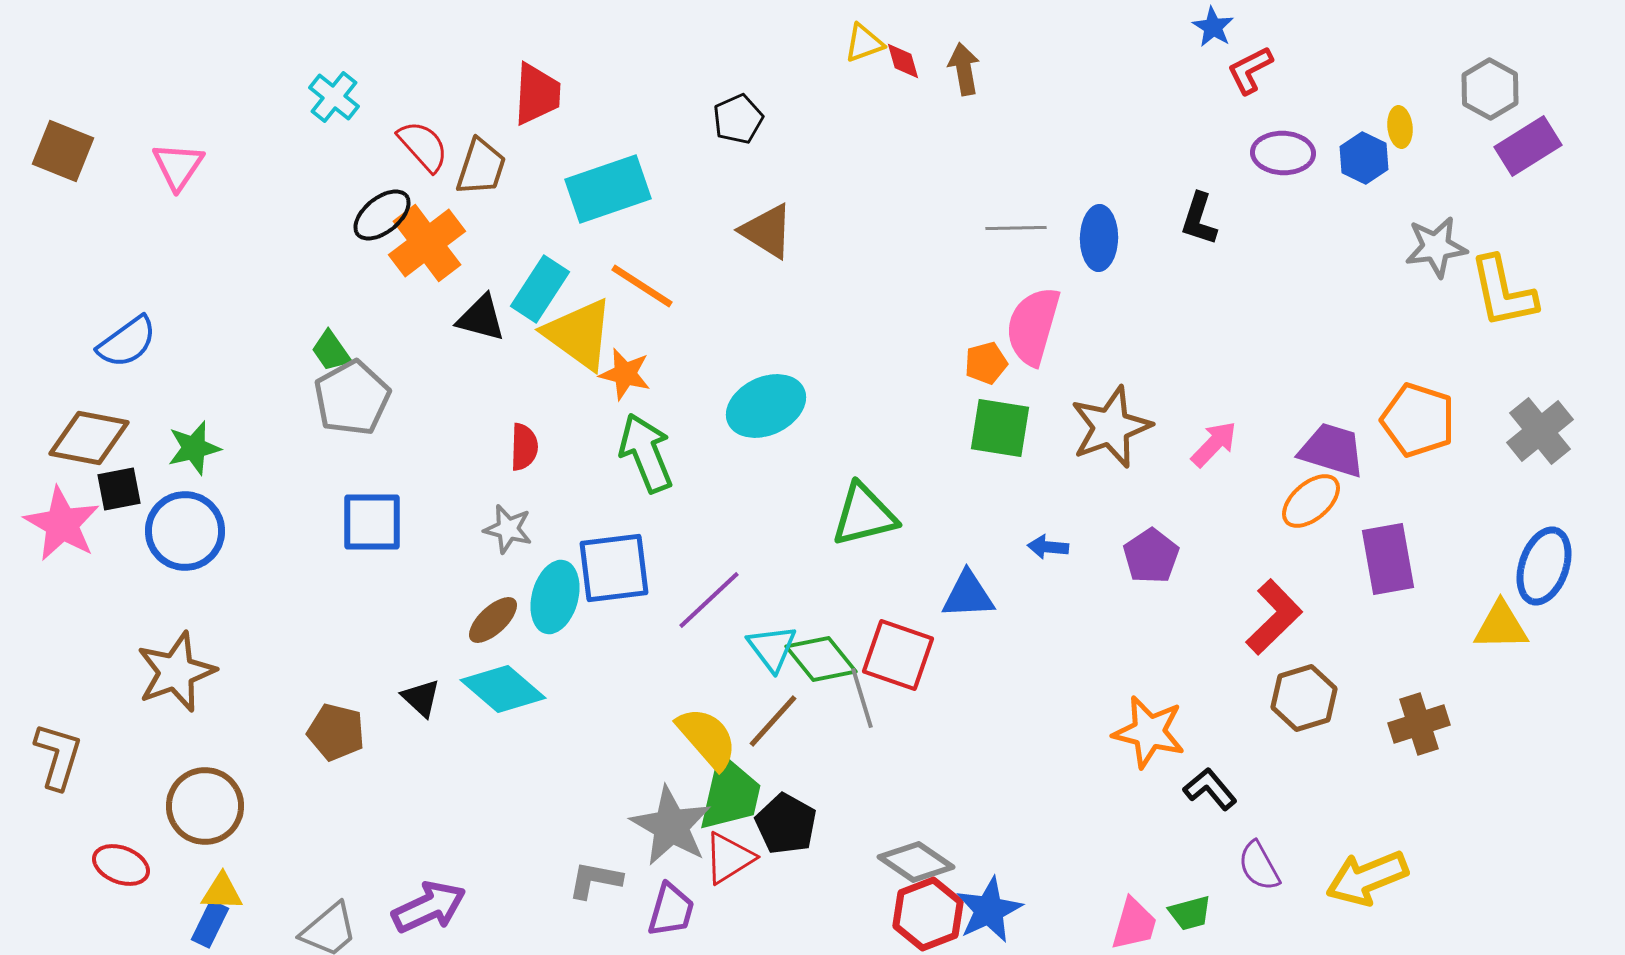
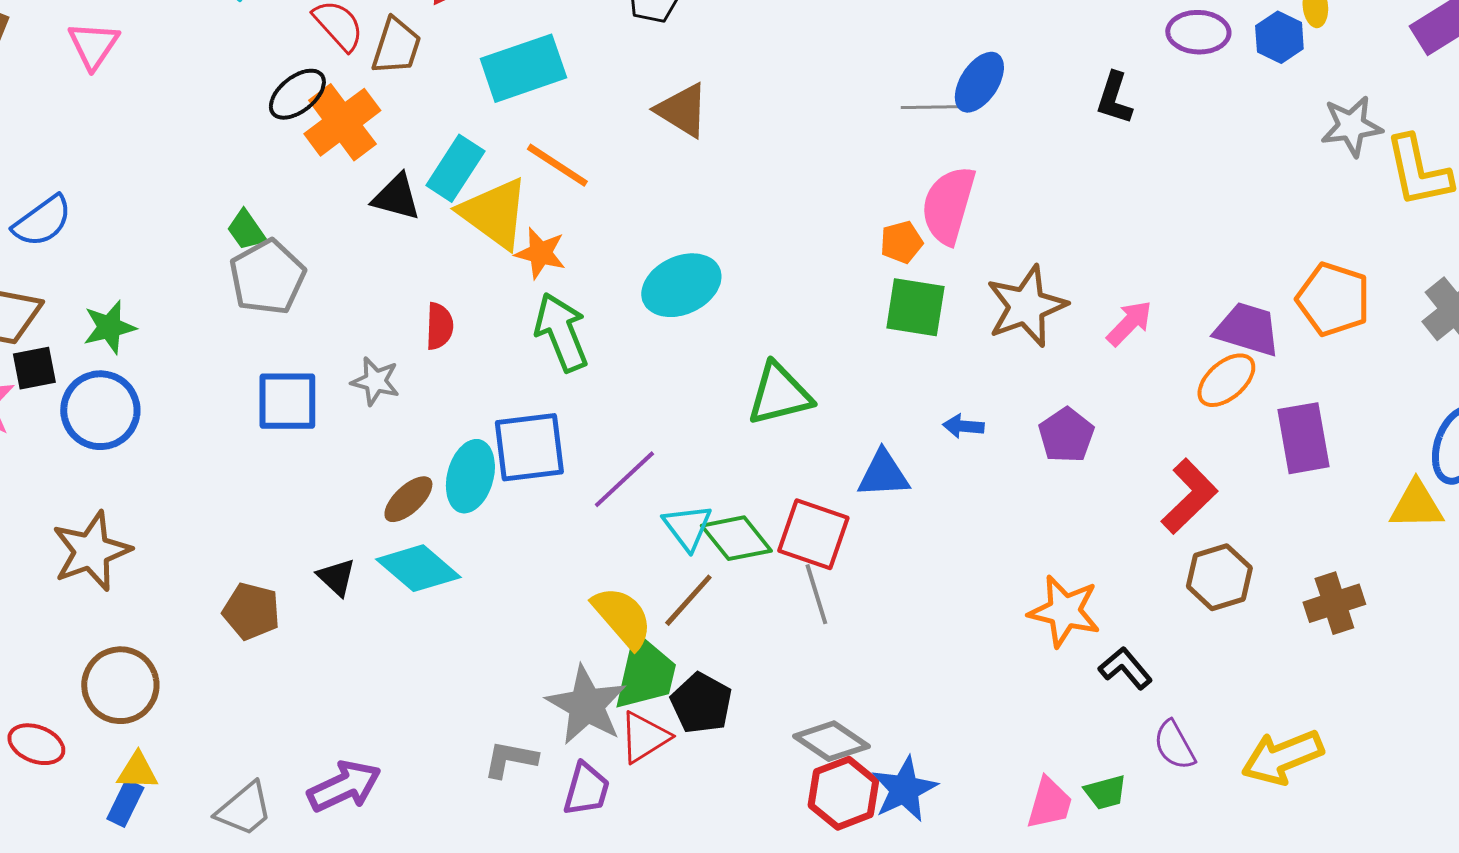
blue ellipse: (1099, 238) -> (979, 82), moved, turned 32
gray star: (508, 529) -> (375, 381), moved
gray line: (862, 698) -> (816, 594), moved

